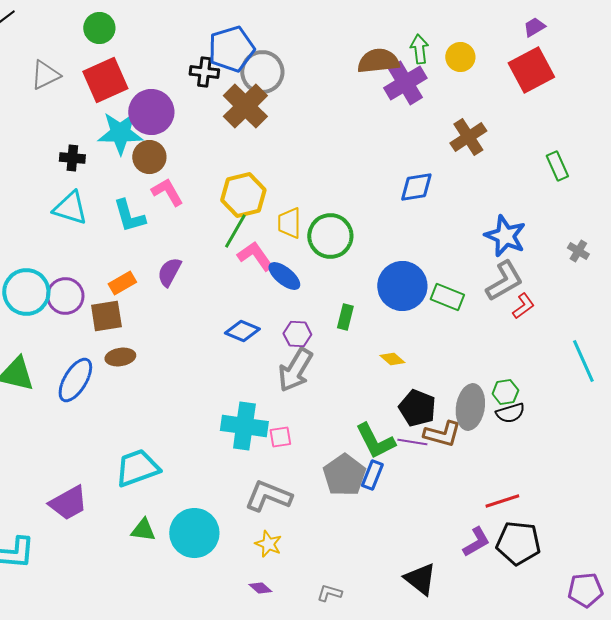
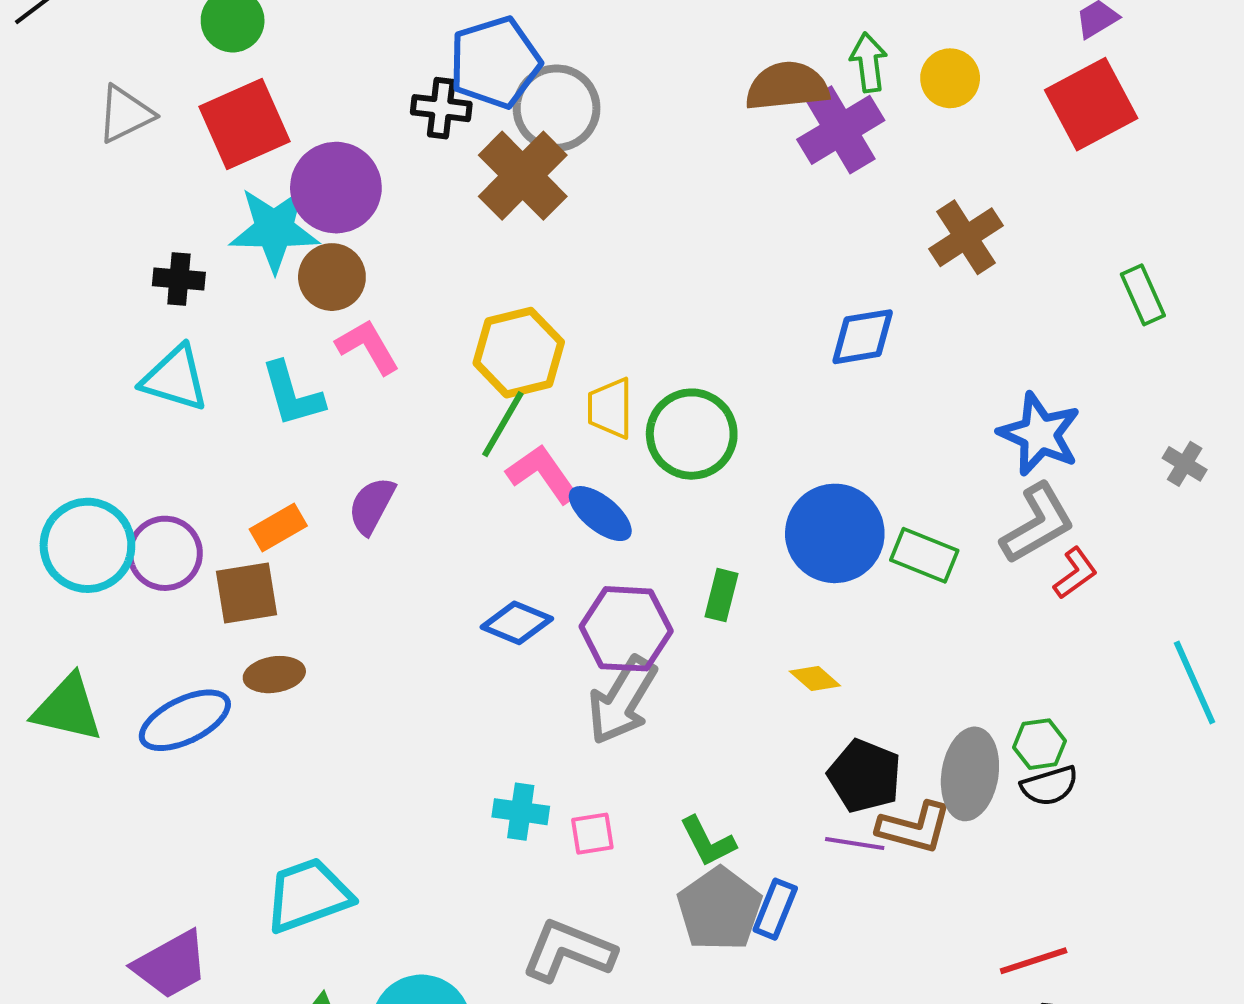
purple hexagon: (297, 334) -> (626, 629), size x1.6
blue ellipse: (75, 380) -> (185, 720), turned 33
cyan cross: (244, 426) -> (521, 812), size x0.6
green L-shape: (375, 441) -> (708, 842), moved, size x0.7

